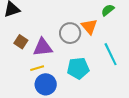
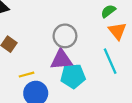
orange triangle: (89, 27) -> (117, 31), moved
purple triangle: (43, 47) -> (61, 60), moved

